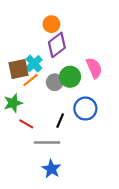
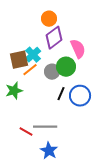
pink semicircle: (94, 68) -> (78, 49), moved
black line: (60, 121) -> (61, 94), moved
red line: (26, 124) -> (26, 132), moved

